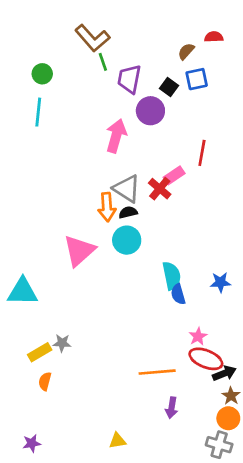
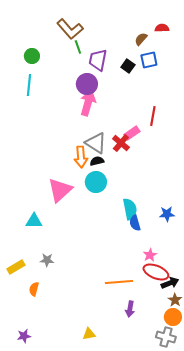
purple circle: (150, 111) -> (87, 84), moved
cyan triangle: (22, 292) -> (34, 221), moved, size x0.7
yellow rectangle: (40, 352) -> (16, 267), moved

